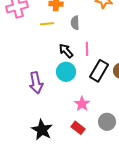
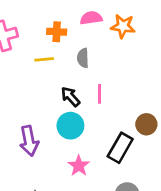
black rectangle: (99, 71) -> (120, 148), moved
pink star: (82, 104) -> (79, 166), moved

